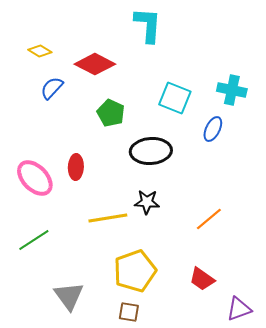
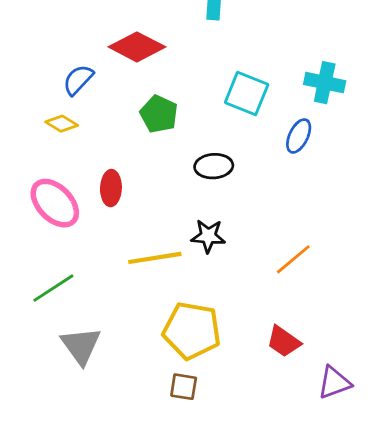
yellow diamond: (40, 51) -> (62, 124), moved
black ellipse: (151, 151) -> (214, 166), size x0.7
yellow pentagon: (135, 271) -> (192, 331), turned 30
gray triangle: (69, 296) -> (81, 346), moved

